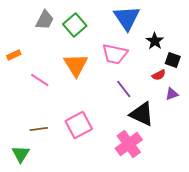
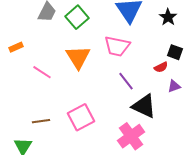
black star: (155, 41) -> (168, 17), moved

